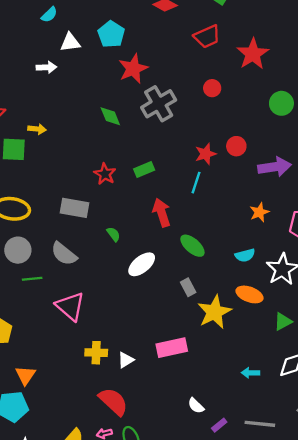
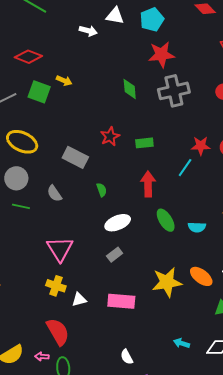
gray semicircle: (64, 254) -> (54, 193), size x0.7
cyan semicircle: (245, 255) -> (197, 227), moved
gray rectangle: (188, 287) -> (115, 255), moved, turned 63
pink triangle: (70, 306) -> (60, 249), moved

